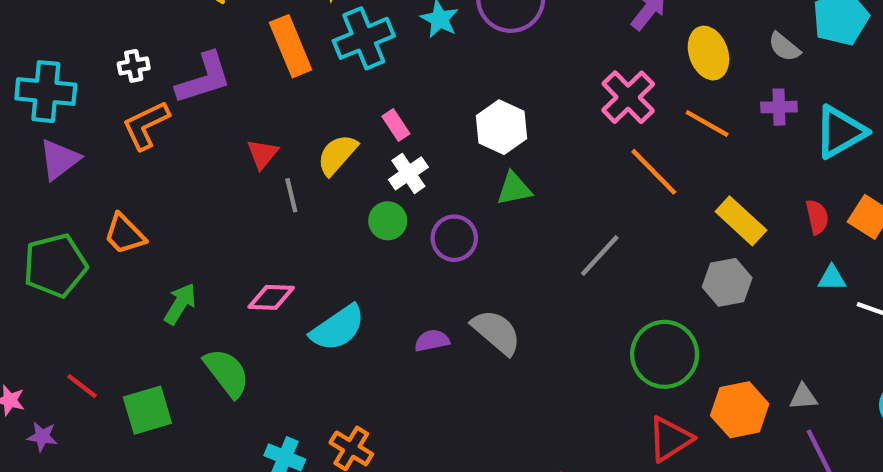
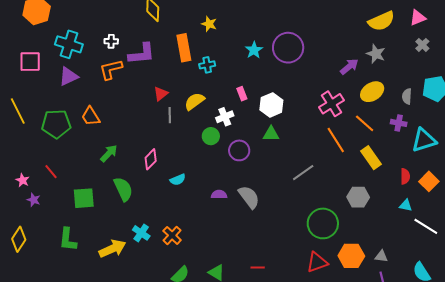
cyan cross: (364, 38) -> (207, 65), moved, size x0.6
gray semicircle: (784, 47) -> (407, 96), turned 42
yellow ellipse: (708, 53) -> (372, 92), turned 65
pink rectangle: (396, 125) -> (242, 94), moved
yellow rectangle: (741, 221) -> (371, 158), moved
pink diamond: (271, 297) -> (151, 159), turned -60
cyan semicircle: (338, 328) -> (178, 180), size x0.6
red line: (82, 386) -> (51, 172), moved

